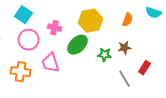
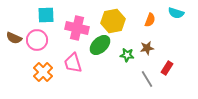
cyan square: (24, 15) -> (46, 15), turned -36
pink cross: (54, 28) -> (77, 28), size x1.6
pink circle: (28, 40) -> (37, 40), moved
orange cross: (20, 72) -> (43, 72), turned 36

